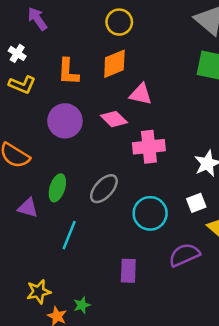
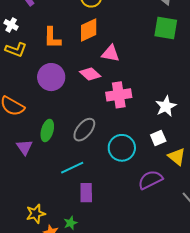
purple triangle: (28, 208) -> (24, 147), turned 42
cyan line: (69, 235) -> (72, 168), moved, turned 45
purple rectangle: (128, 271) -> (86, 193), moved

